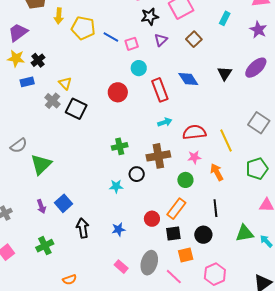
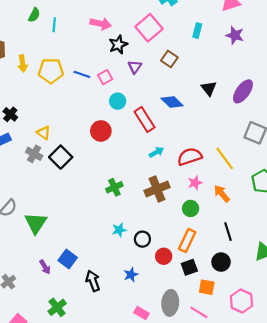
purple ellipse: (256, 68) -> (243, 91), moved
black square: (76, 109) -> (61, 157), turned 30
black circle: (137, 174) -> (142, 239), moved
orange square: (186, 255) -> (207, 287), turned 35

